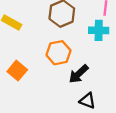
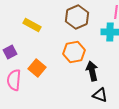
black arrow: (79, 74) -> (92, 71), turned 120

